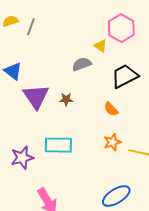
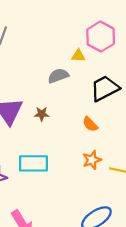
yellow triangle: (100, 46) -> (78, 56), turned -32

